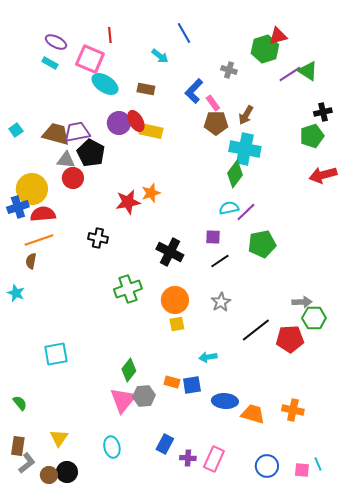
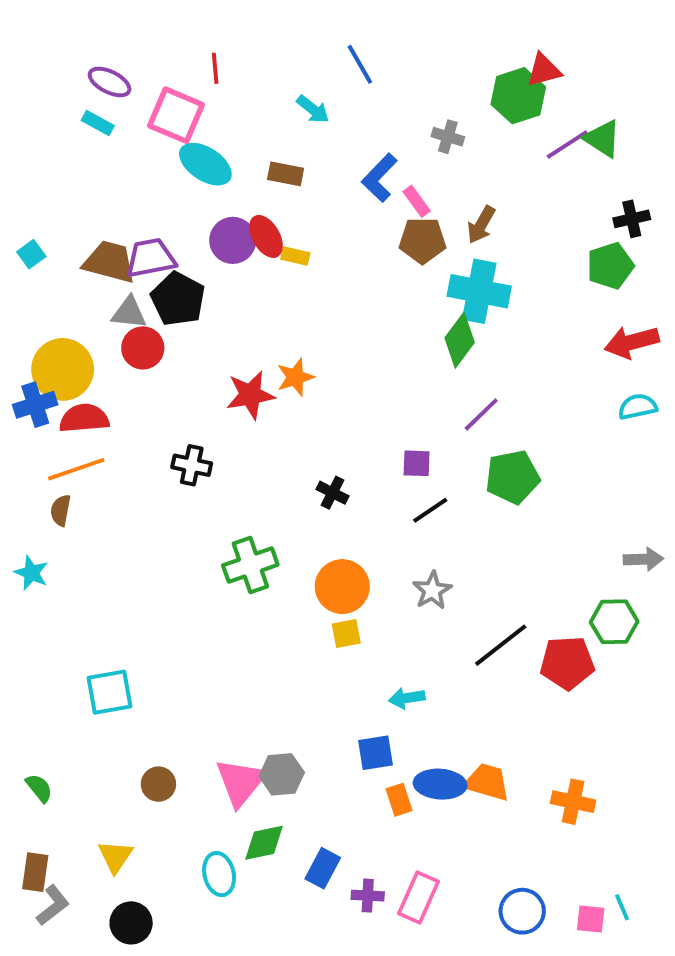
yellow rectangle: (151, 131) -> (295, 256), size x0.6
cyan semicircle: (229, 208) -> (638, 407), moved
black cross: (170, 252) -> (332, 493), size x0.6
gray arrow: (302, 302) -> (643, 559), moved
green diamond: (129, 370) -> (264, 843), moved, turned 40
orange rectangle: (172, 382) -> (399, 800), moved, turned 56
orange trapezoid: (253, 414) -> (487, 782), moved
brown circle: (49, 475) -> (158, 784), moved

